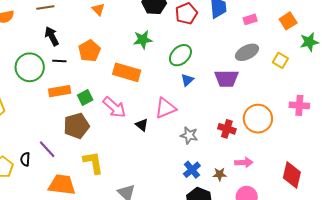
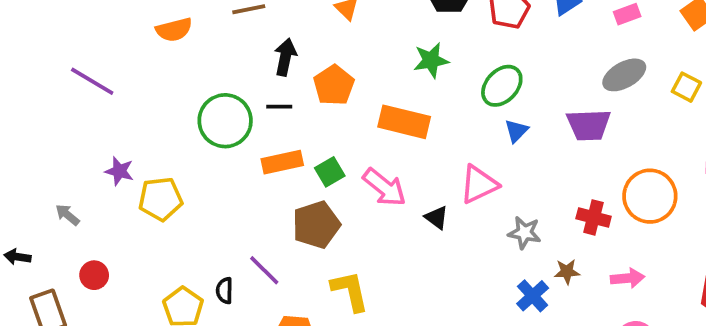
black arrow: (52, 36) -> (285, 57), moved, turned 42
brown star: (220, 174) -> (567, 272), moved

